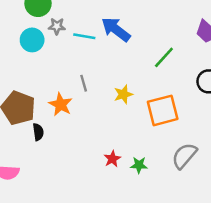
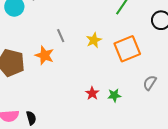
black semicircle: (38, 132) -> (31, 118), moved
gray semicircle: (184, 156) -> (150, 83), size x0.7

